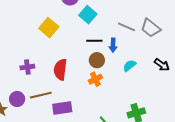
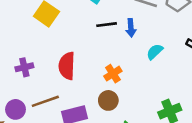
brown circle: (97, 60) -> (108, 100), moved

